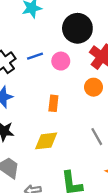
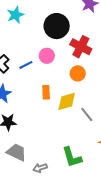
blue line: (35, 56) -> (26, 65), moved
yellow diamond: (46, 141) -> (67, 101), moved

